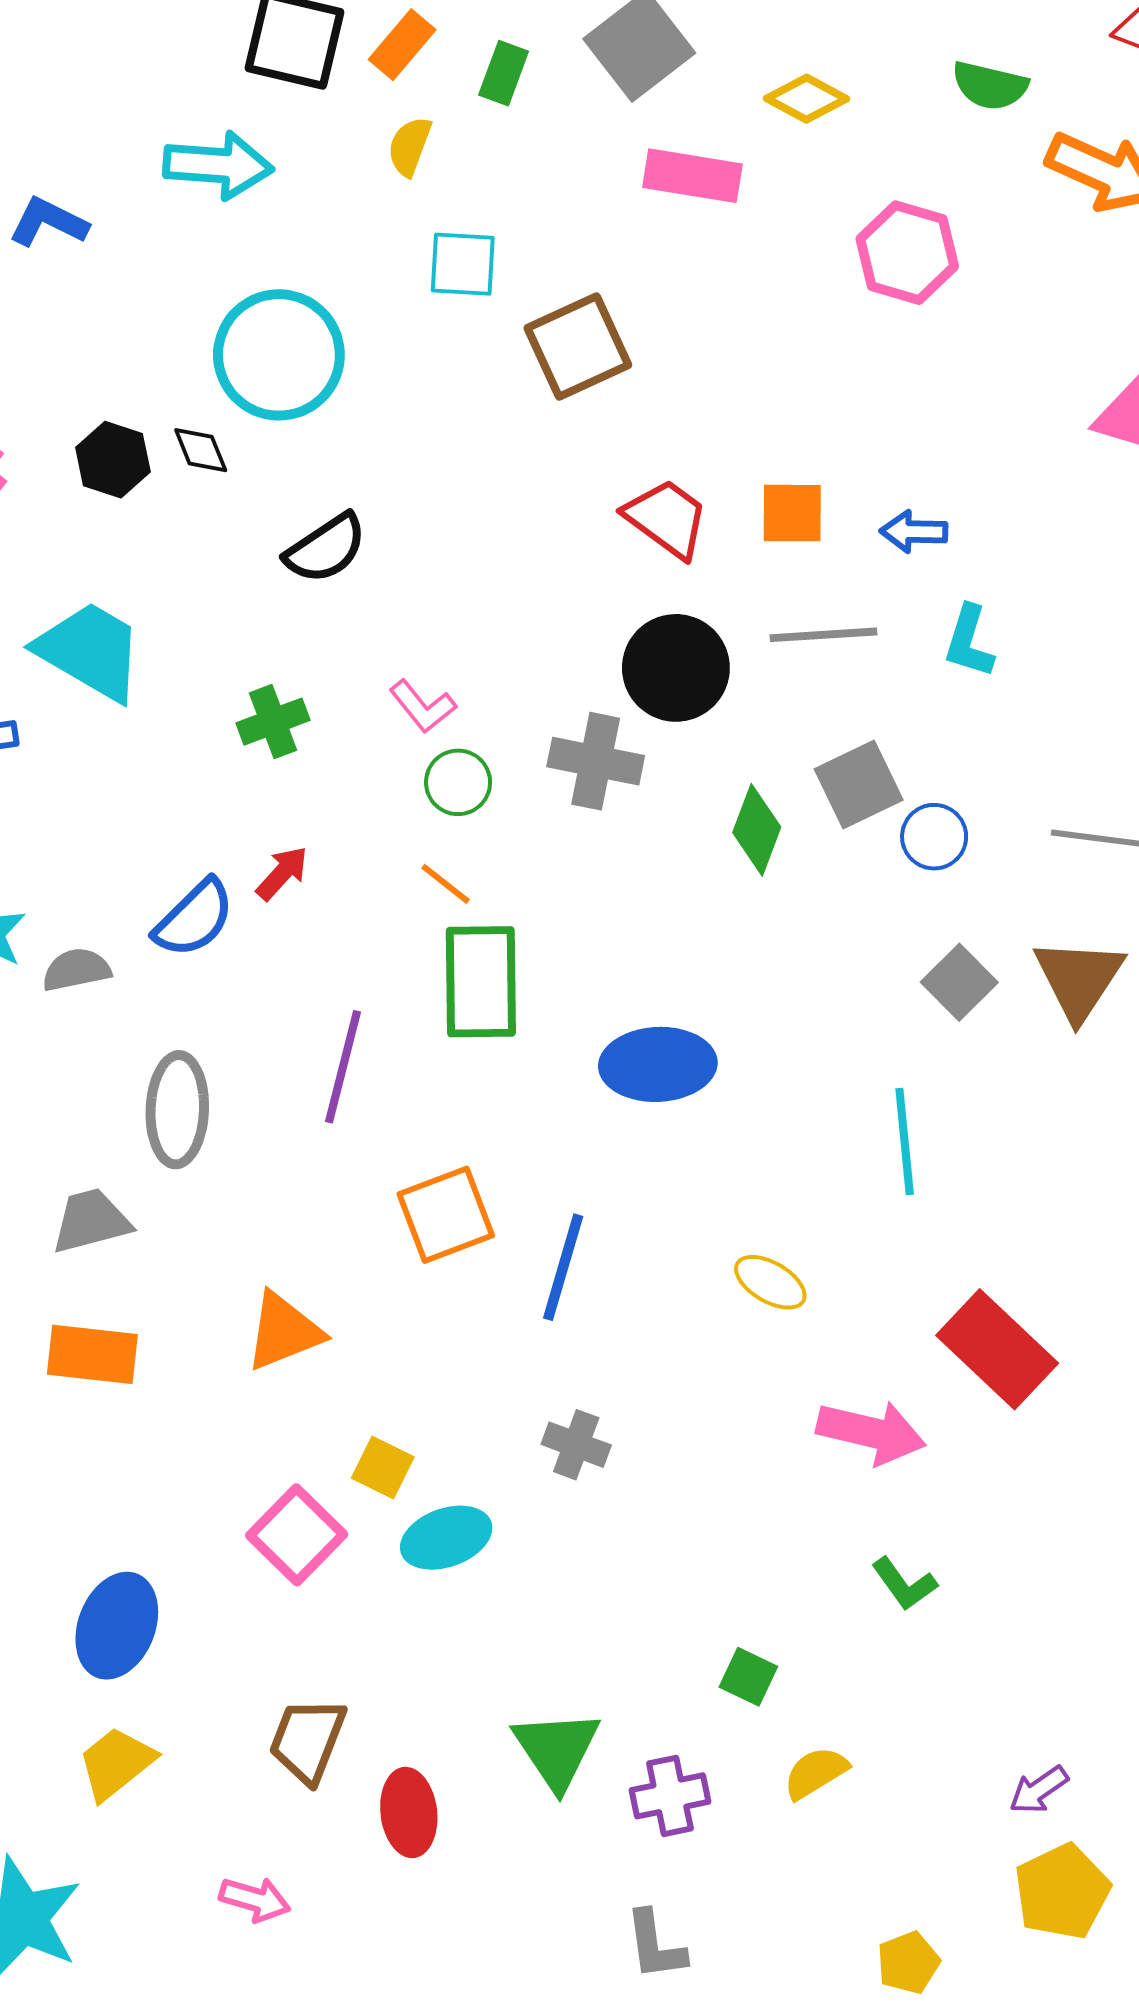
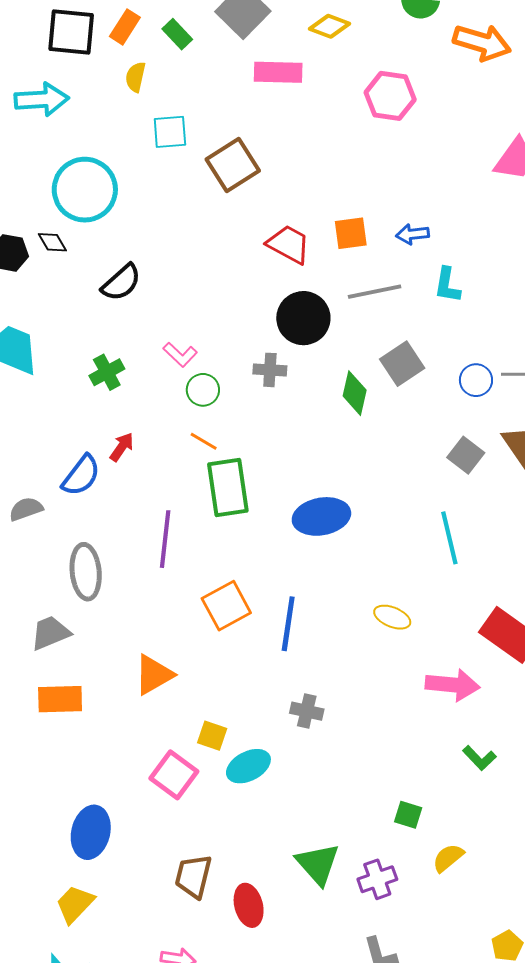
green rectangle: (504, 73) -> (177, 34), turned -56
gray cross: (596, 761) -> (270, 370), size x0.7
blue circle: (934, 837) -> (476, 380), moved
yellow trapezoid: (116, 1763) -> (75, 904), moved

